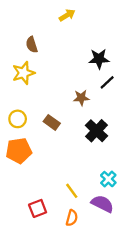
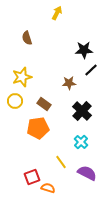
yellow arrow: (67, 15) -> (57, 13), turned -32
yellow star: (23, 73) -> (22, 77), moved
orange pentagon: (19, 151) -> (38, 128), moved
cyan cross: (108, 179) -> (81, 142), moved
orange semicircle: (72, 218) -> (48, 188), moved, turned -88

